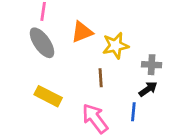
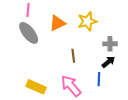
yellow star: (116, 46) -> (87, 21), moved
yellow rectangle: (48, 96) -> (36, 87), moved

